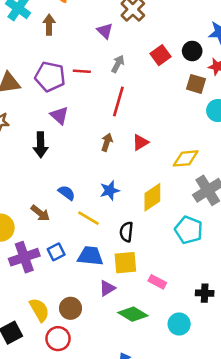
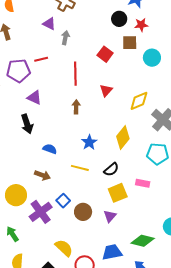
red square: (161, 55) -> (105, 54), moved
gray arrow: (118, 64) -> (65, 38), moved
red triangle: (140, 142) -> (106, 90), moved
blue semicircle: (67, 193) -> (50, 149), moved
black semicircle: (126, 232) -> (111, 169), turned -119
blue trapezoid: (90, 256) -> (112, 252), moved
pink rectangle: (157, 282) -> (143, 183), moved
brown circle: (71, 308) -> (83, 212), moved
green diamond: (133, 314) -> (143, 241), moved

